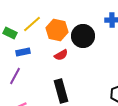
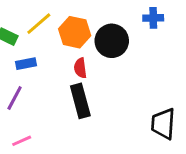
red semicircle: (61, 55) -> (80, 68), turned 112
black rectangle: (61, 91) -> (80, 101), moved

